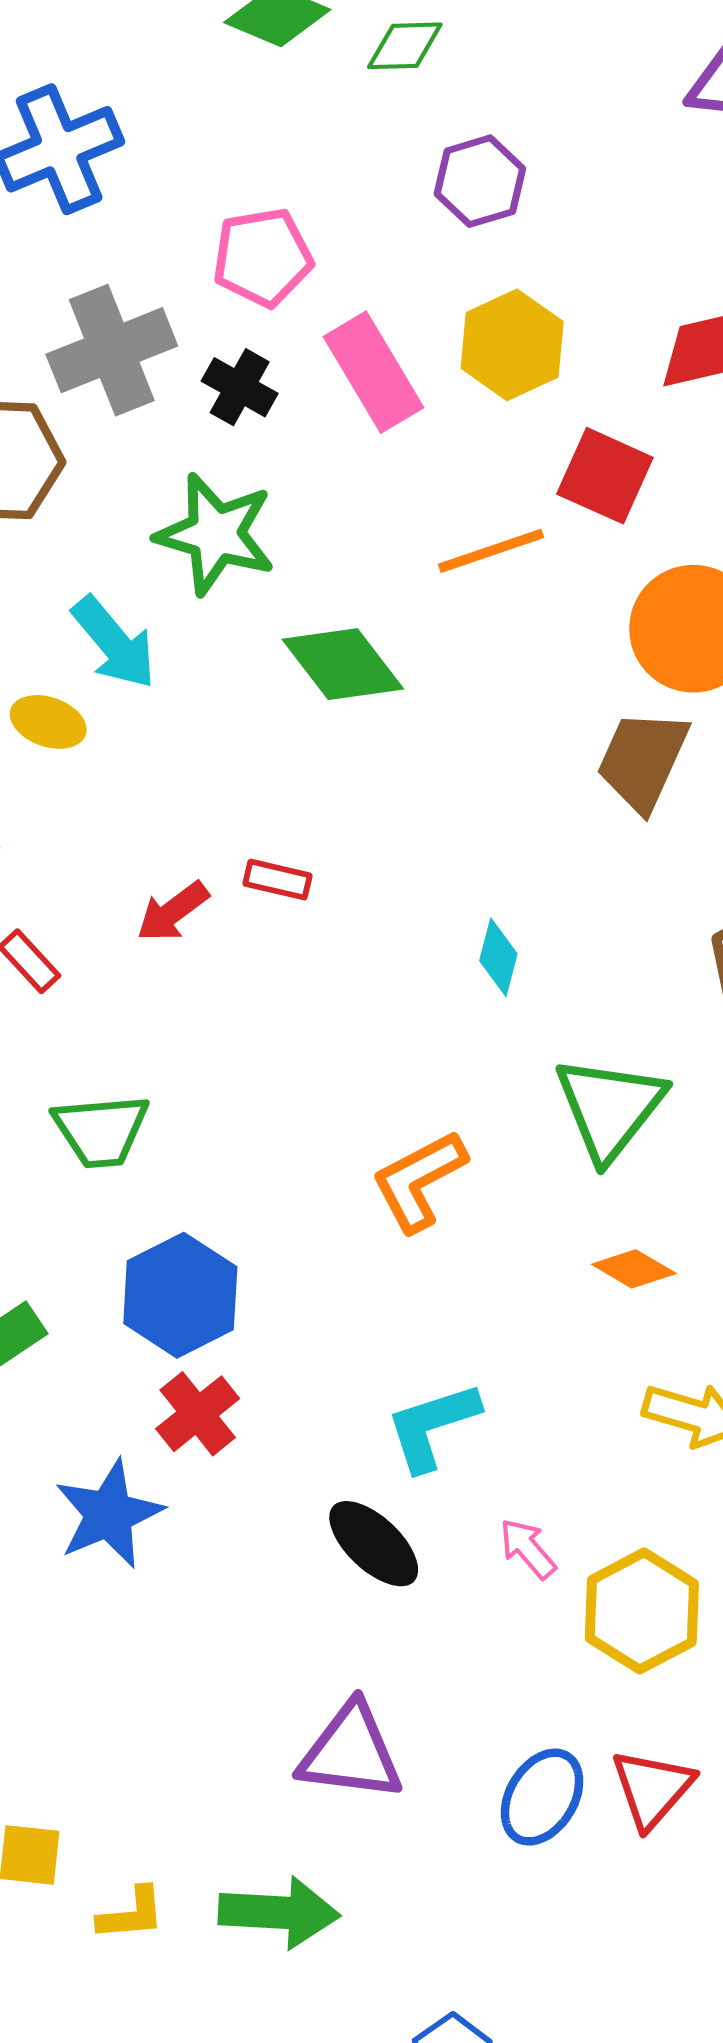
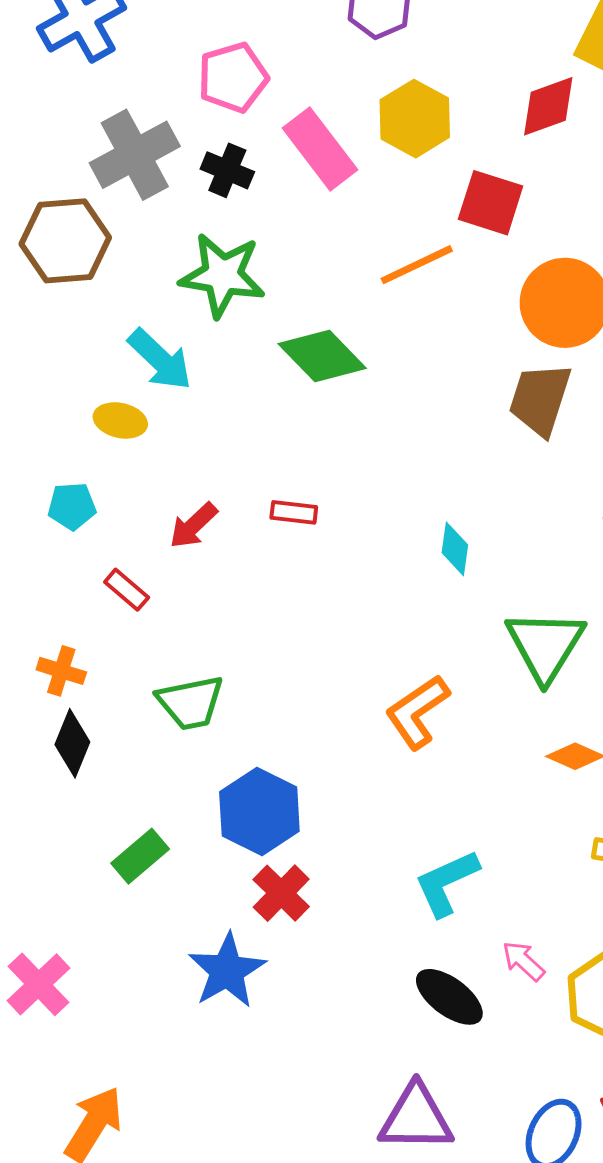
red arrow: (173, 912) -> (193, 526), moved
black ellipse: (374, 1544) -> (449, 997), moved

